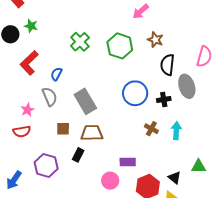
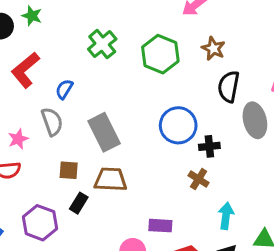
black cross: (164, 100) -> (209, 146), moved
cyan arrow: (176, 131) -> (226, 216), moved
black rectangle: (78, 155) -> (79, 203), moved

